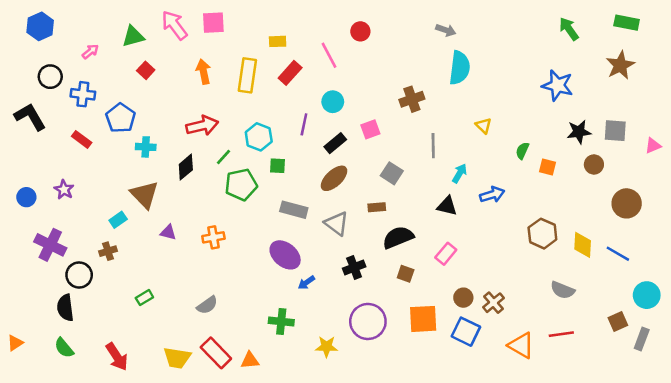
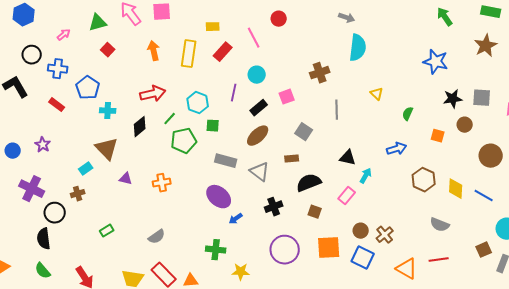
orange square: (547, 167) -> (438, 136), moved
cyan arrow: (460, 173) -> (366, 176), moved
blue arrow: (492, 195) -> (397, 149), moved
yellow star: (326, 347) -> (241, 272), moved

